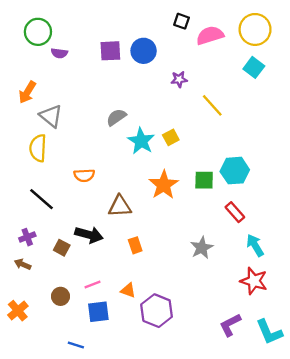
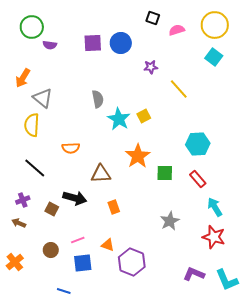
pink semicircle: (210, 35) -> (177, 30), size x0.7
gray semicircle: (116, 117) -> (98, 99), turned 114
green square: (204, 180) -> (165, 173), moved
gray star: (202, 248) -> (170, 221), moved
purple L-shape: (230, 325) -> (194, 274), turned 50

